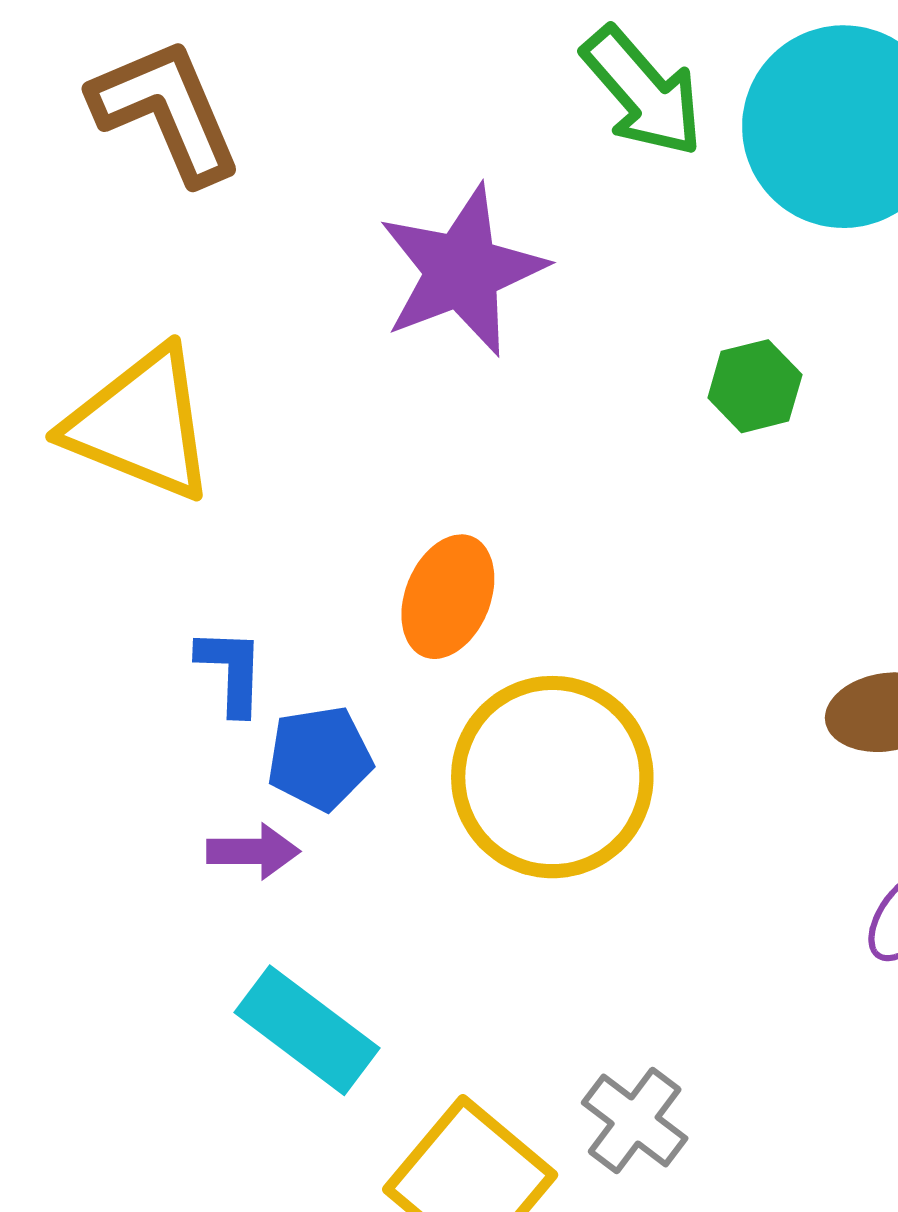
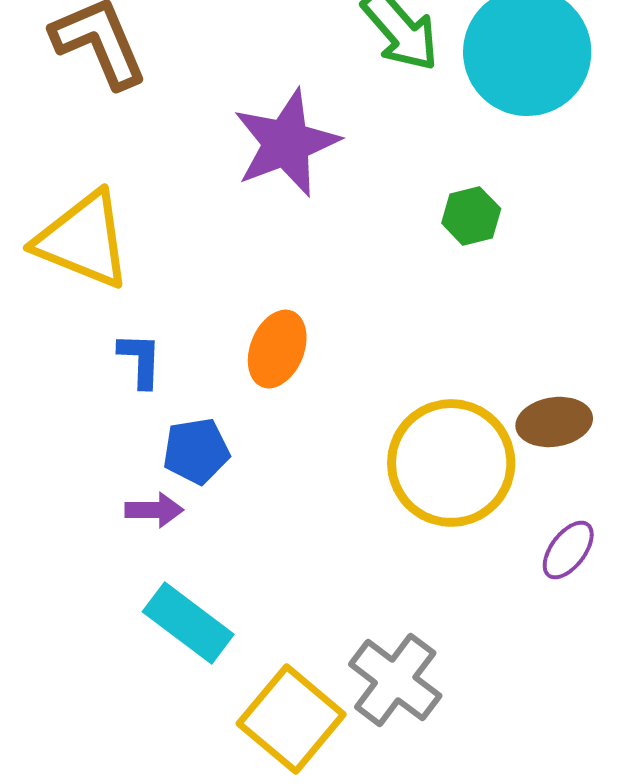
blue L-shape: (231, 671) -> (140, 360), moved
yellow circle: (552, 777) -> (451, 463), moved
gray cross: (635, 1120) -> (395, 680), size x1.4

